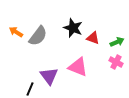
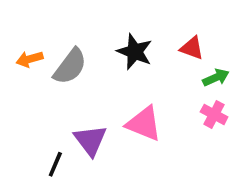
orange arrow: (16, 32) -> (29, 59), turned -48
red triangle: (93, 38) -> (192, 48), moved

